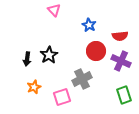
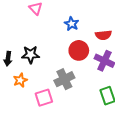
black star: (49, 55) -> (30, 55), turned 30
orange star: (34, 87) -> (20, 80), moved

